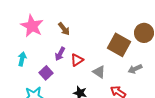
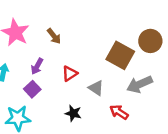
purple arrow: (60, 54) -> (37, 66), moved
gray arrow: (135, 69) -> (139, 84), size x1.5

